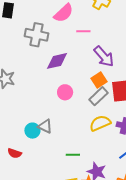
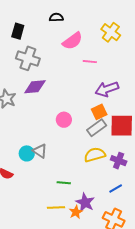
gray cross: (36, 35) -> (28, 58), moved
purple arrow: (104, 56) -> (107, 89), turned 105
purple diamond: (57, 61) -> (35, 87), moved

